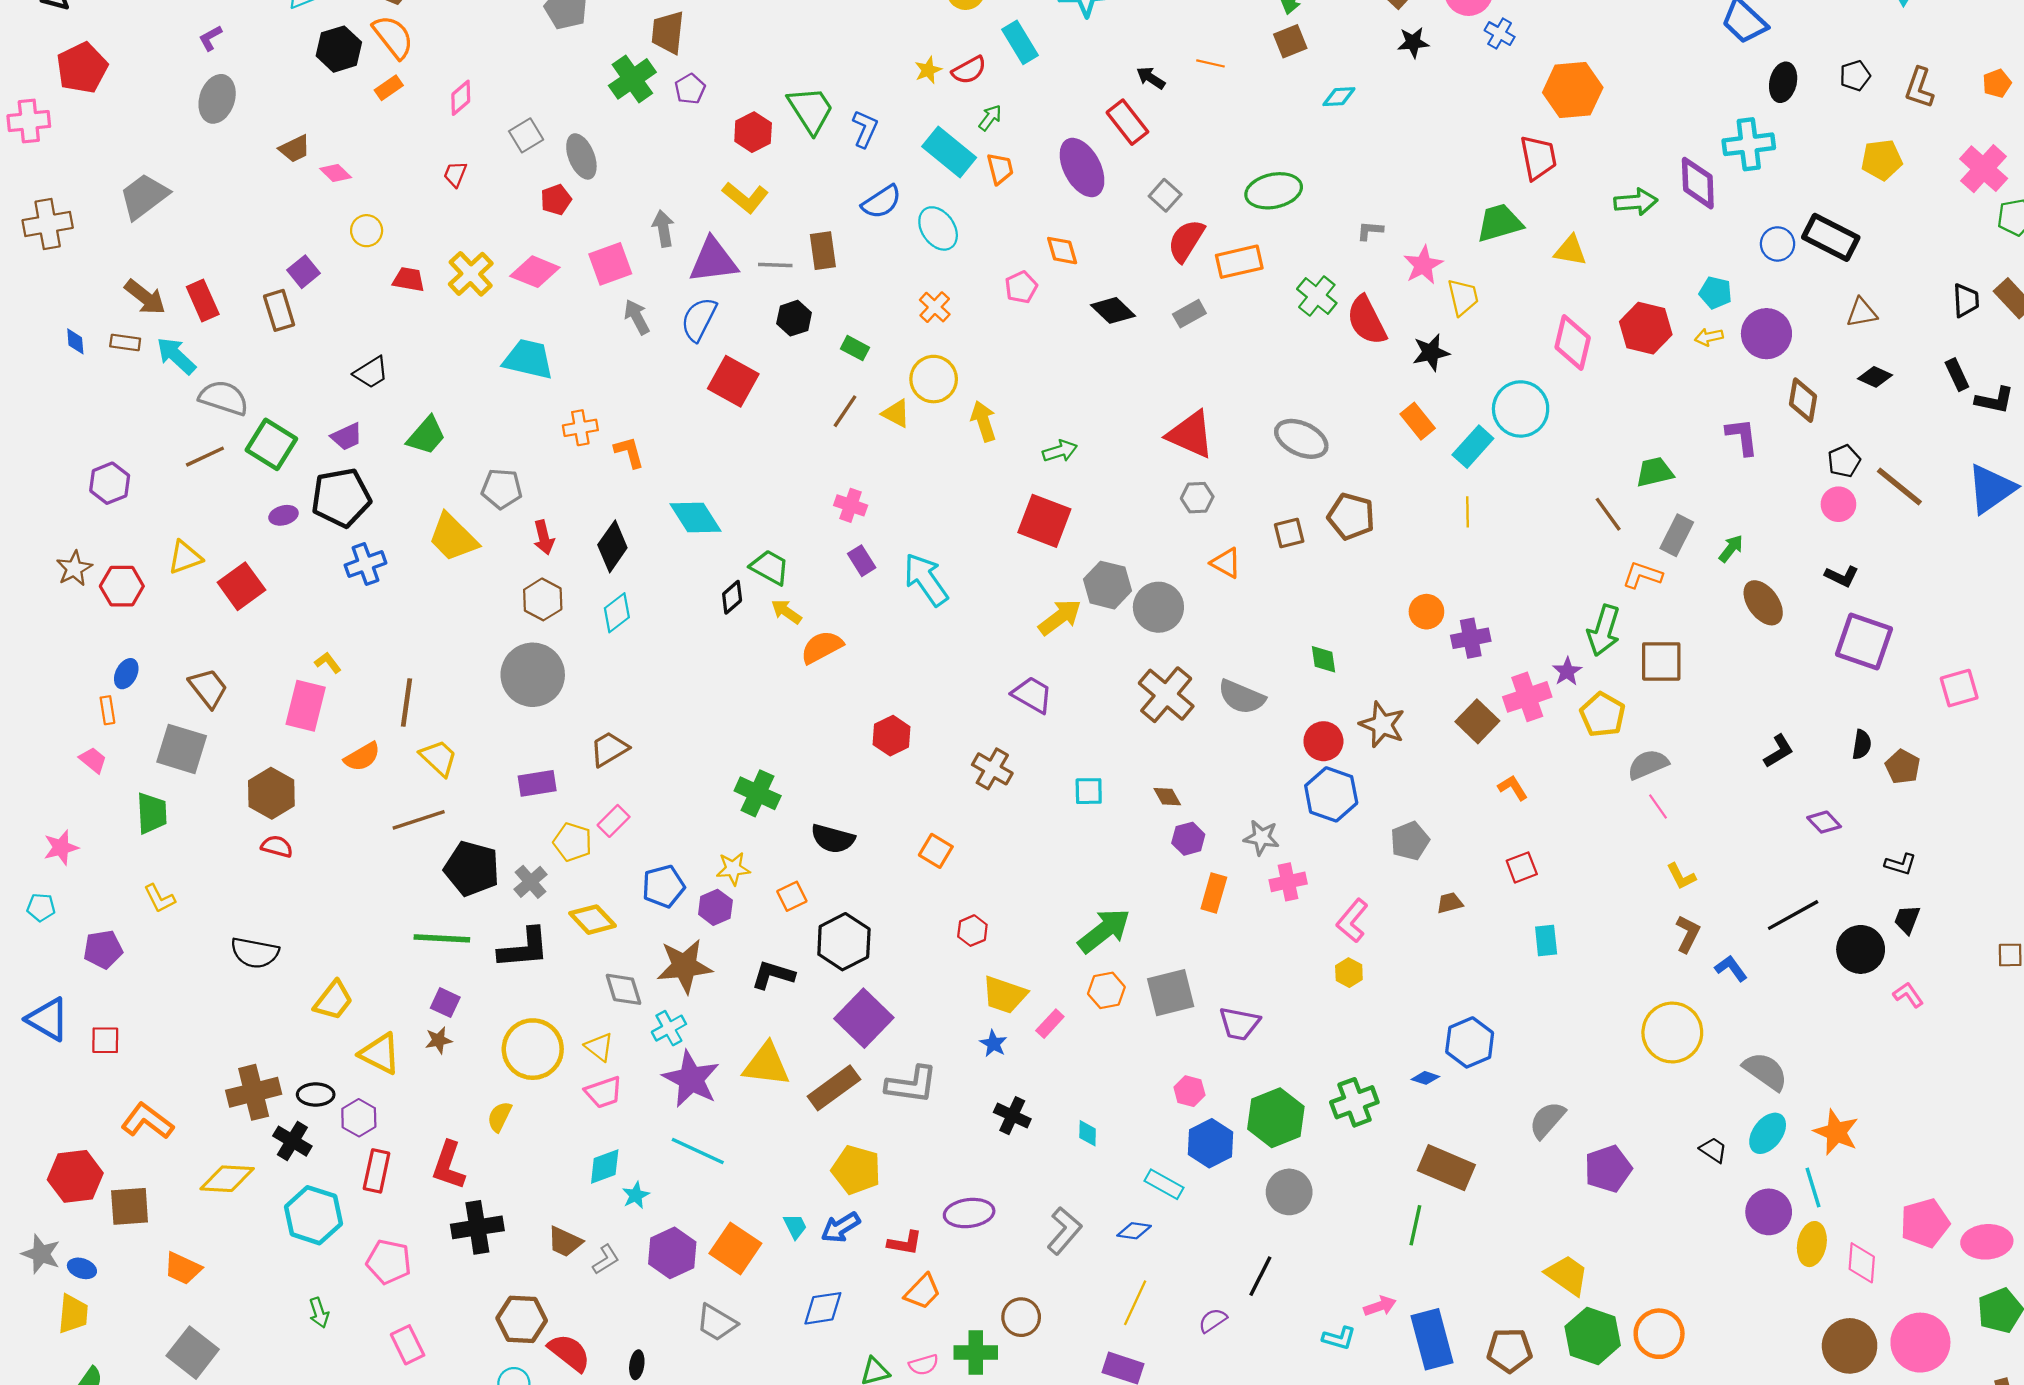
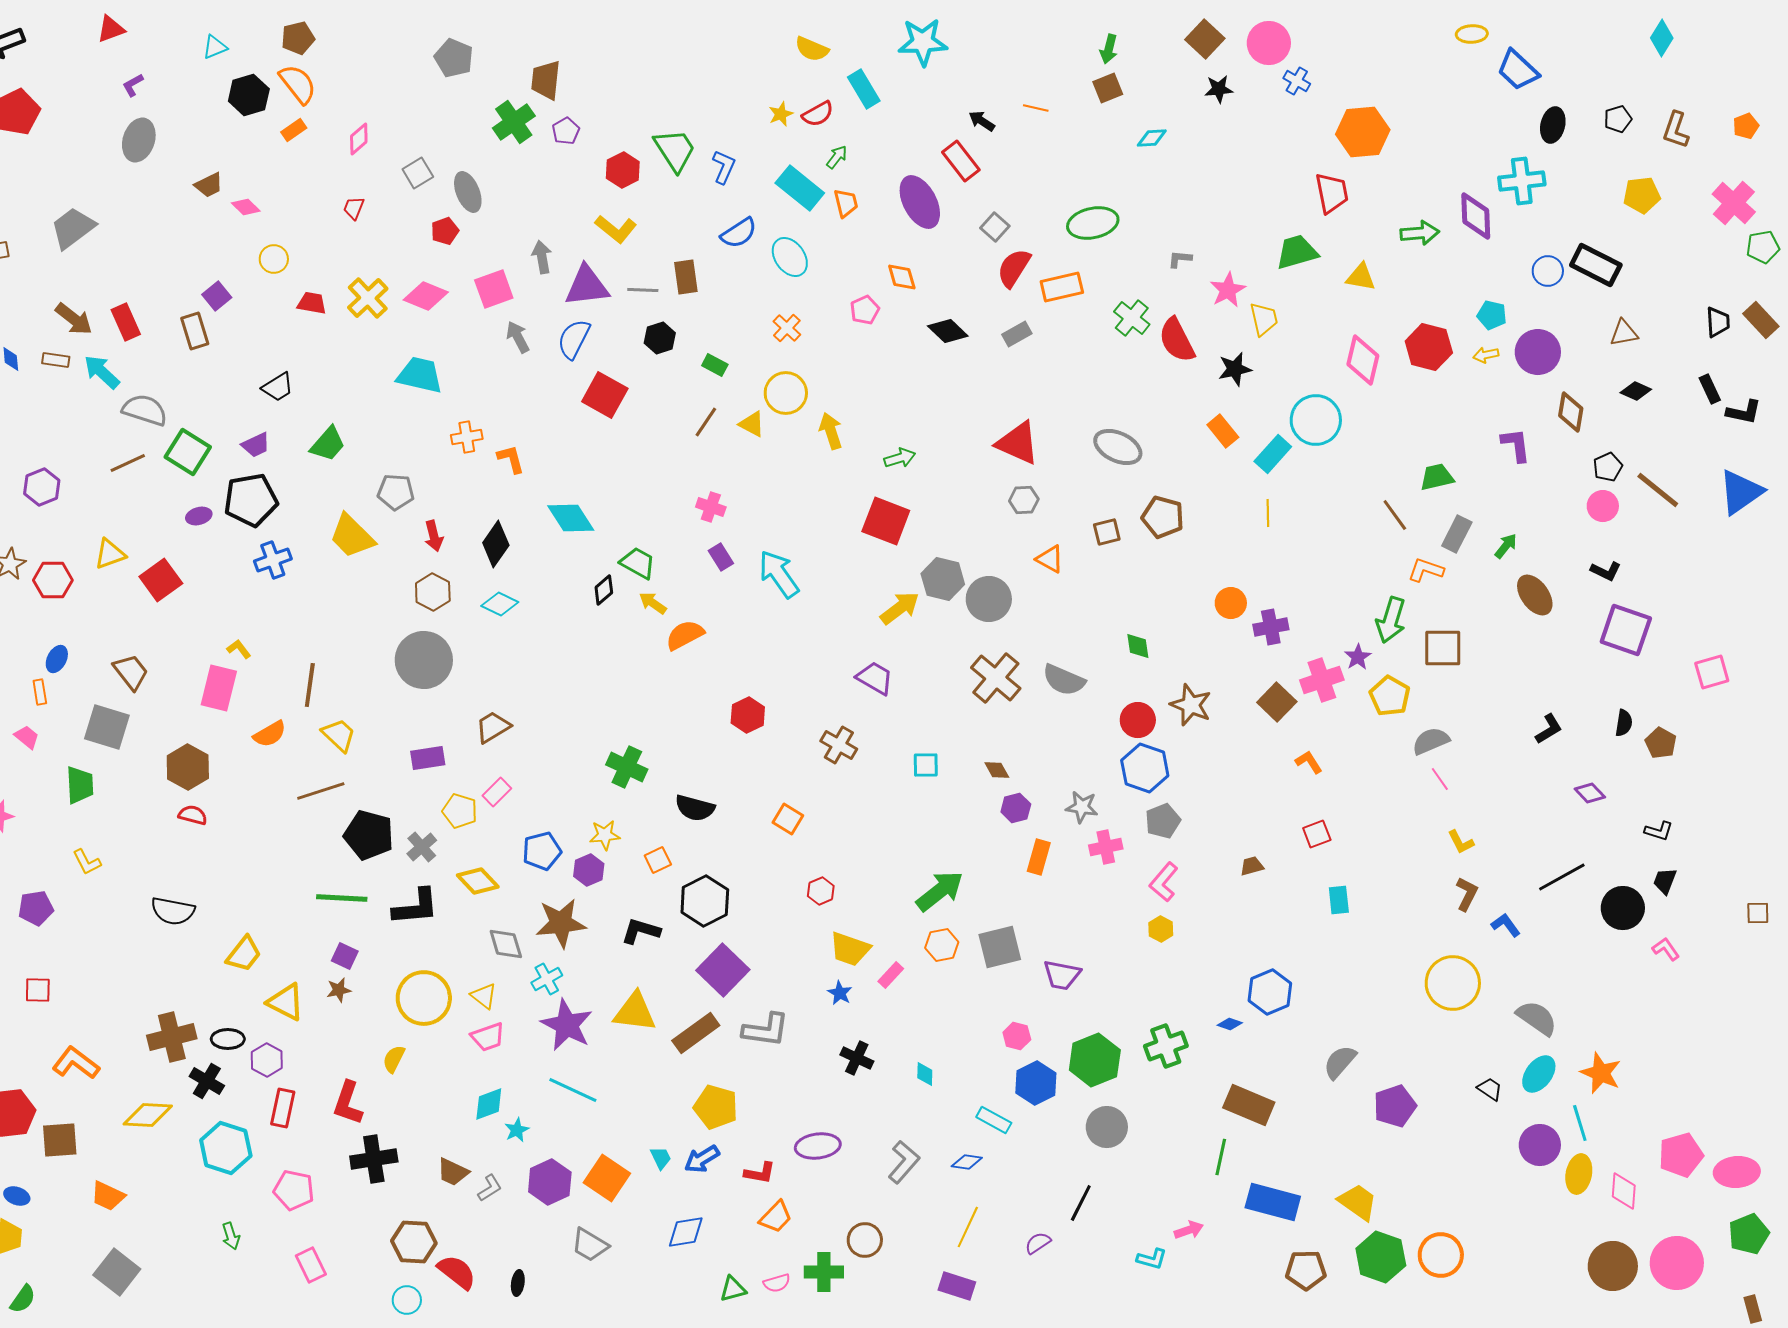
cyan diamond: (617, 613) -> (500, 604), turned 63
gray pentagon: (1410, 841) -> (1163, 821), moved
blue rectangle: (1432, 1339) -> (1273, 1202), moved, turned -60

